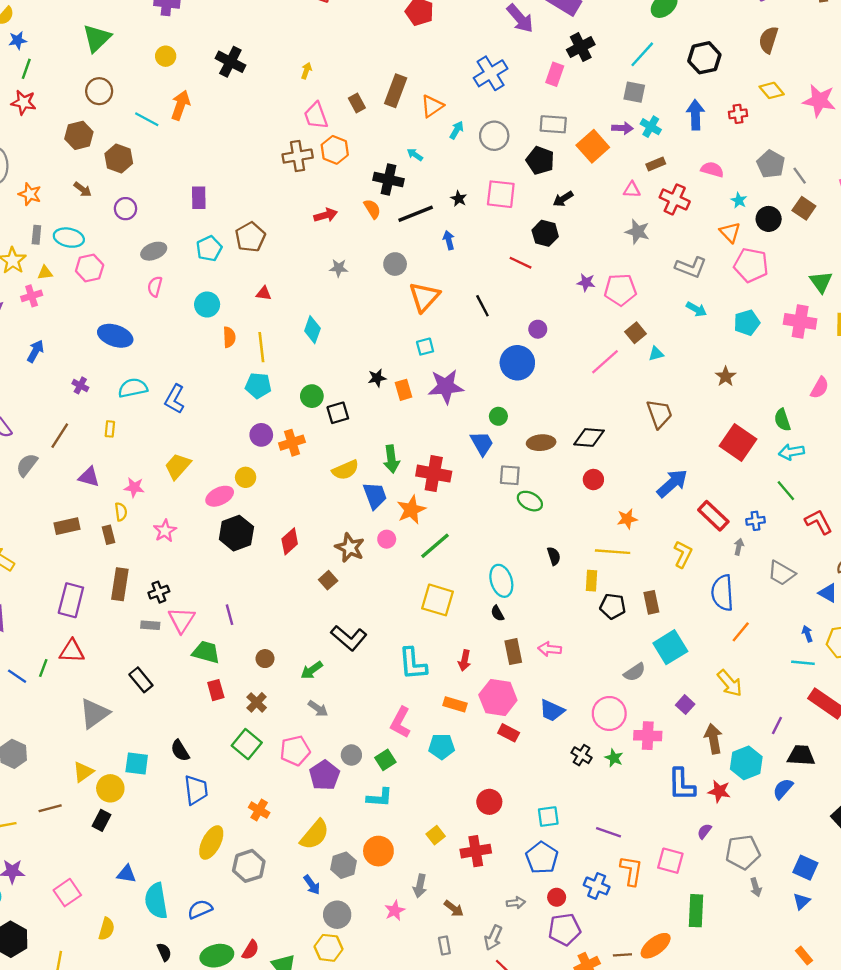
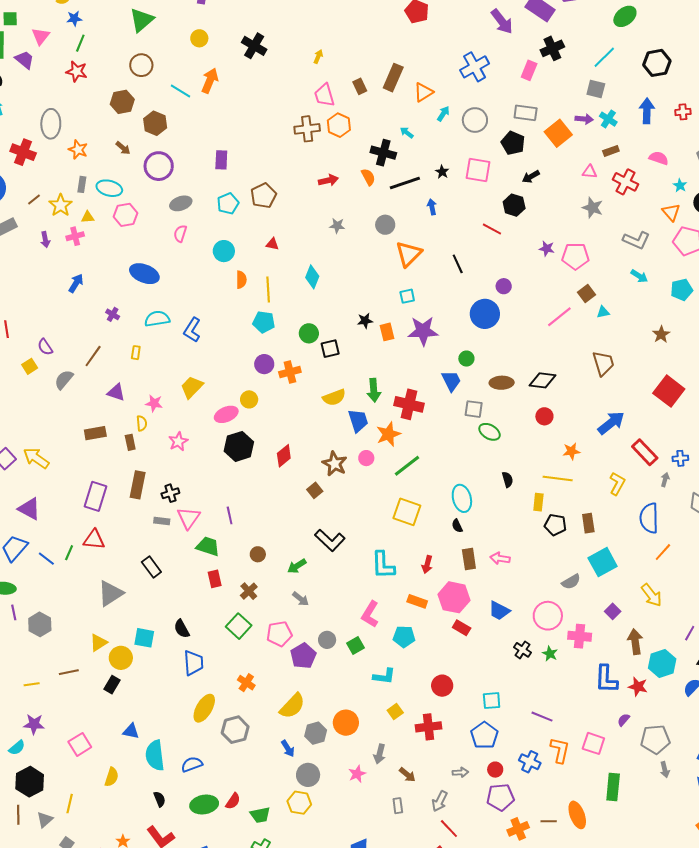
purple circle: (125, 209) -> (159, 166), size x1.5
cyan L-shape: (380, 797) -> (384, 676), moved
orange ellipse: (656, 946) -> (577, 815), turned -76

